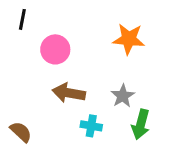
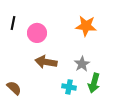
black line: (22, 19) -> (13, 23), moved
cyan cross: (91, 126) -> (69, 87), moved

